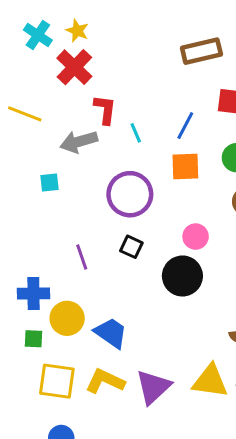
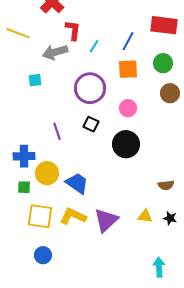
cyan line: (136, 133) -> (94, 46), turned 56
pink circle: (196, 237) -> (128, 108), moved
yellow triangle: (210, 381) -> (145, 216), size x0.6

